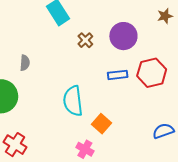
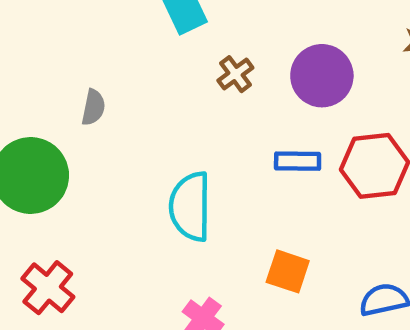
orange square: (101, 124) -> (288, 271), moved, turned -30

